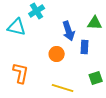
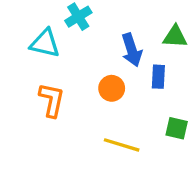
orange L-shape: (21, 73) -> (52, 100), moved
green square: (96, 78) -> (177, 128), turned 32

